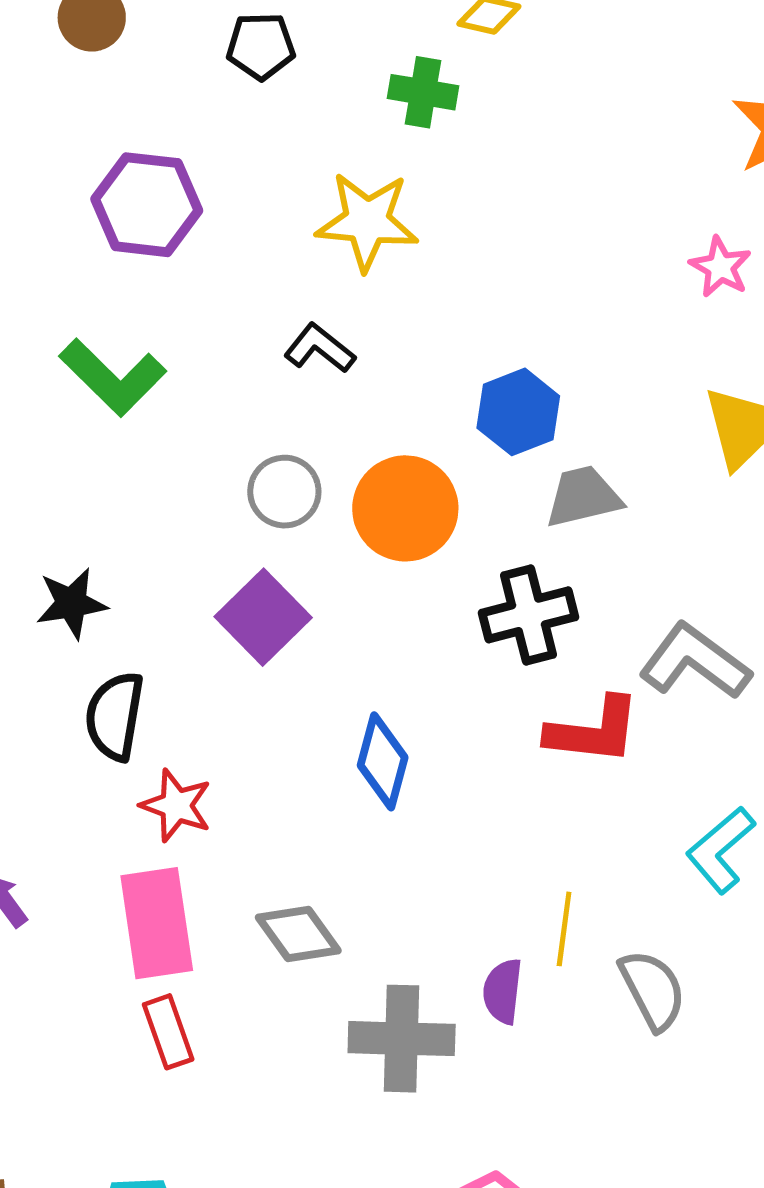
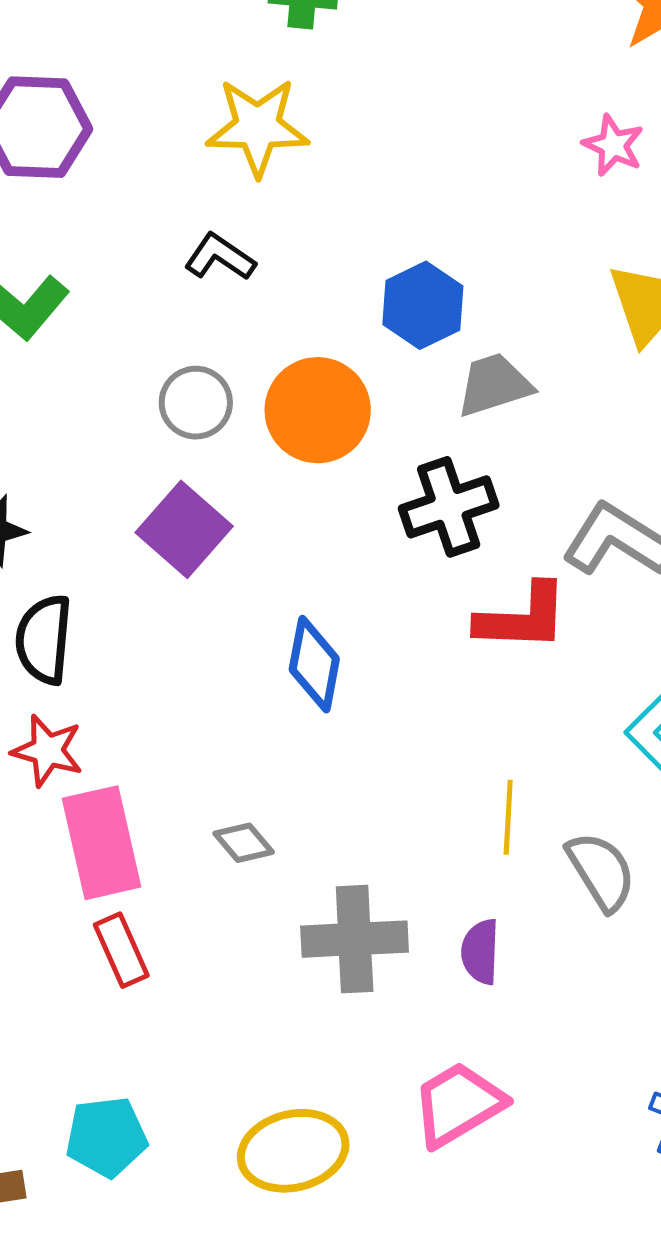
red star: (176, 805) -> (47, 751), moved
gray diamond: (298, 934) -> (244, 843), size x0.7
purple semicircle: (503, 991) -> (480, 952), moved

